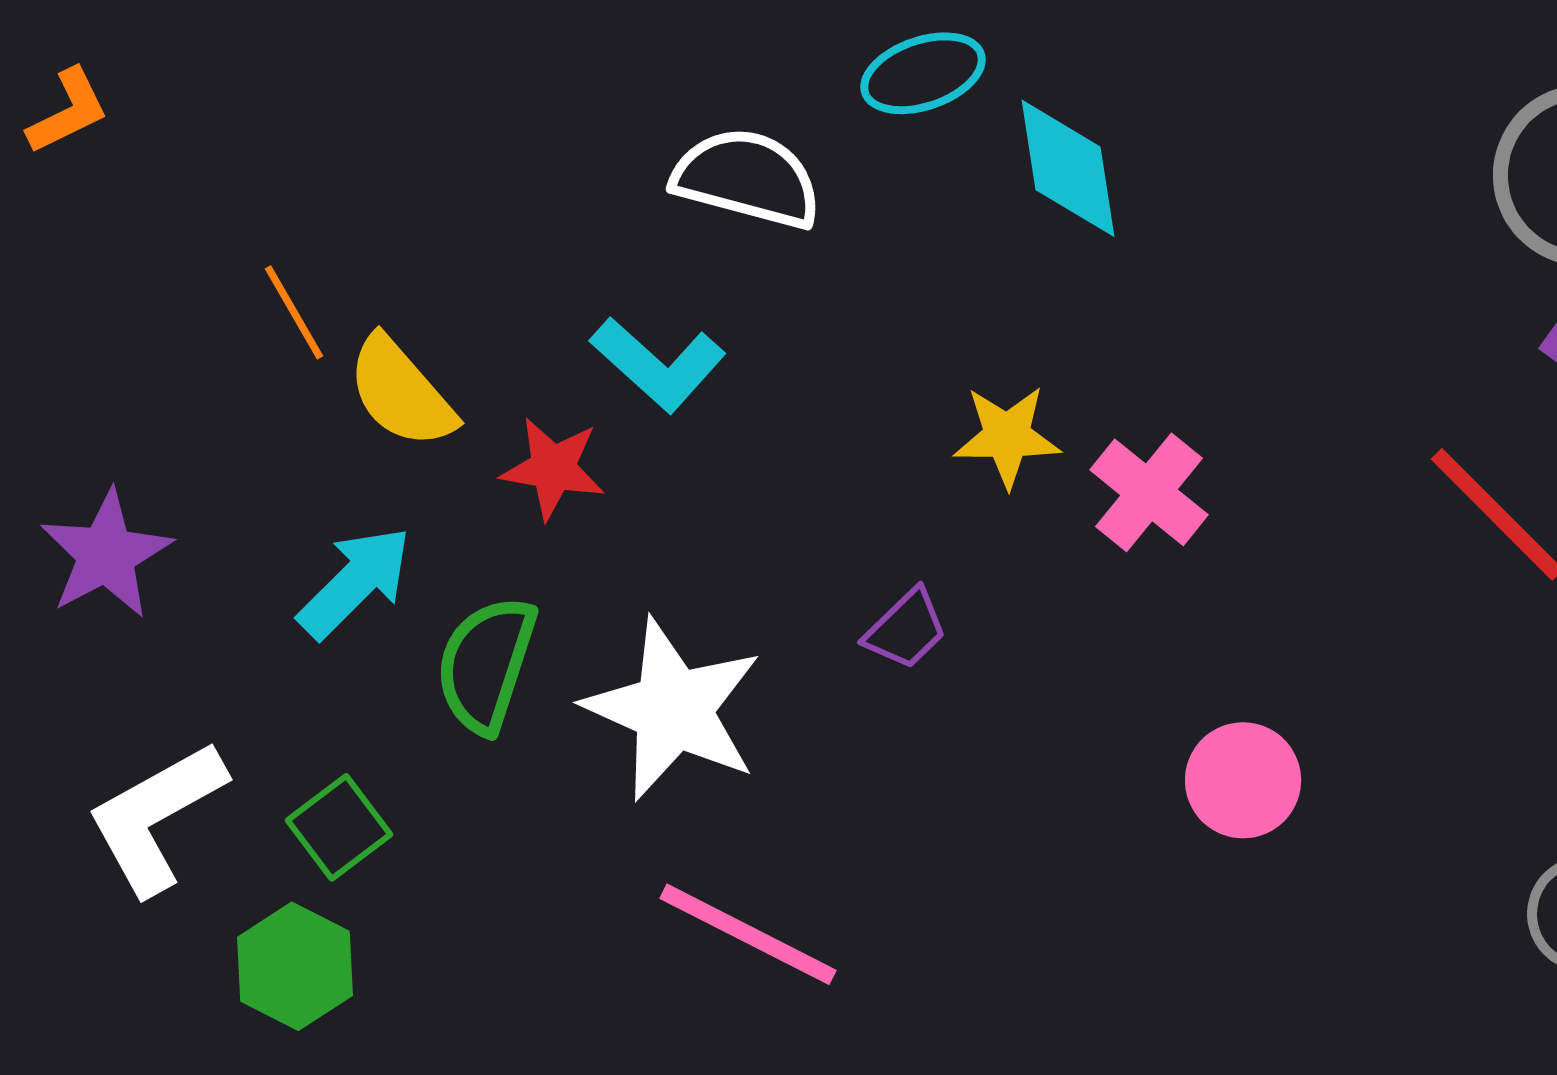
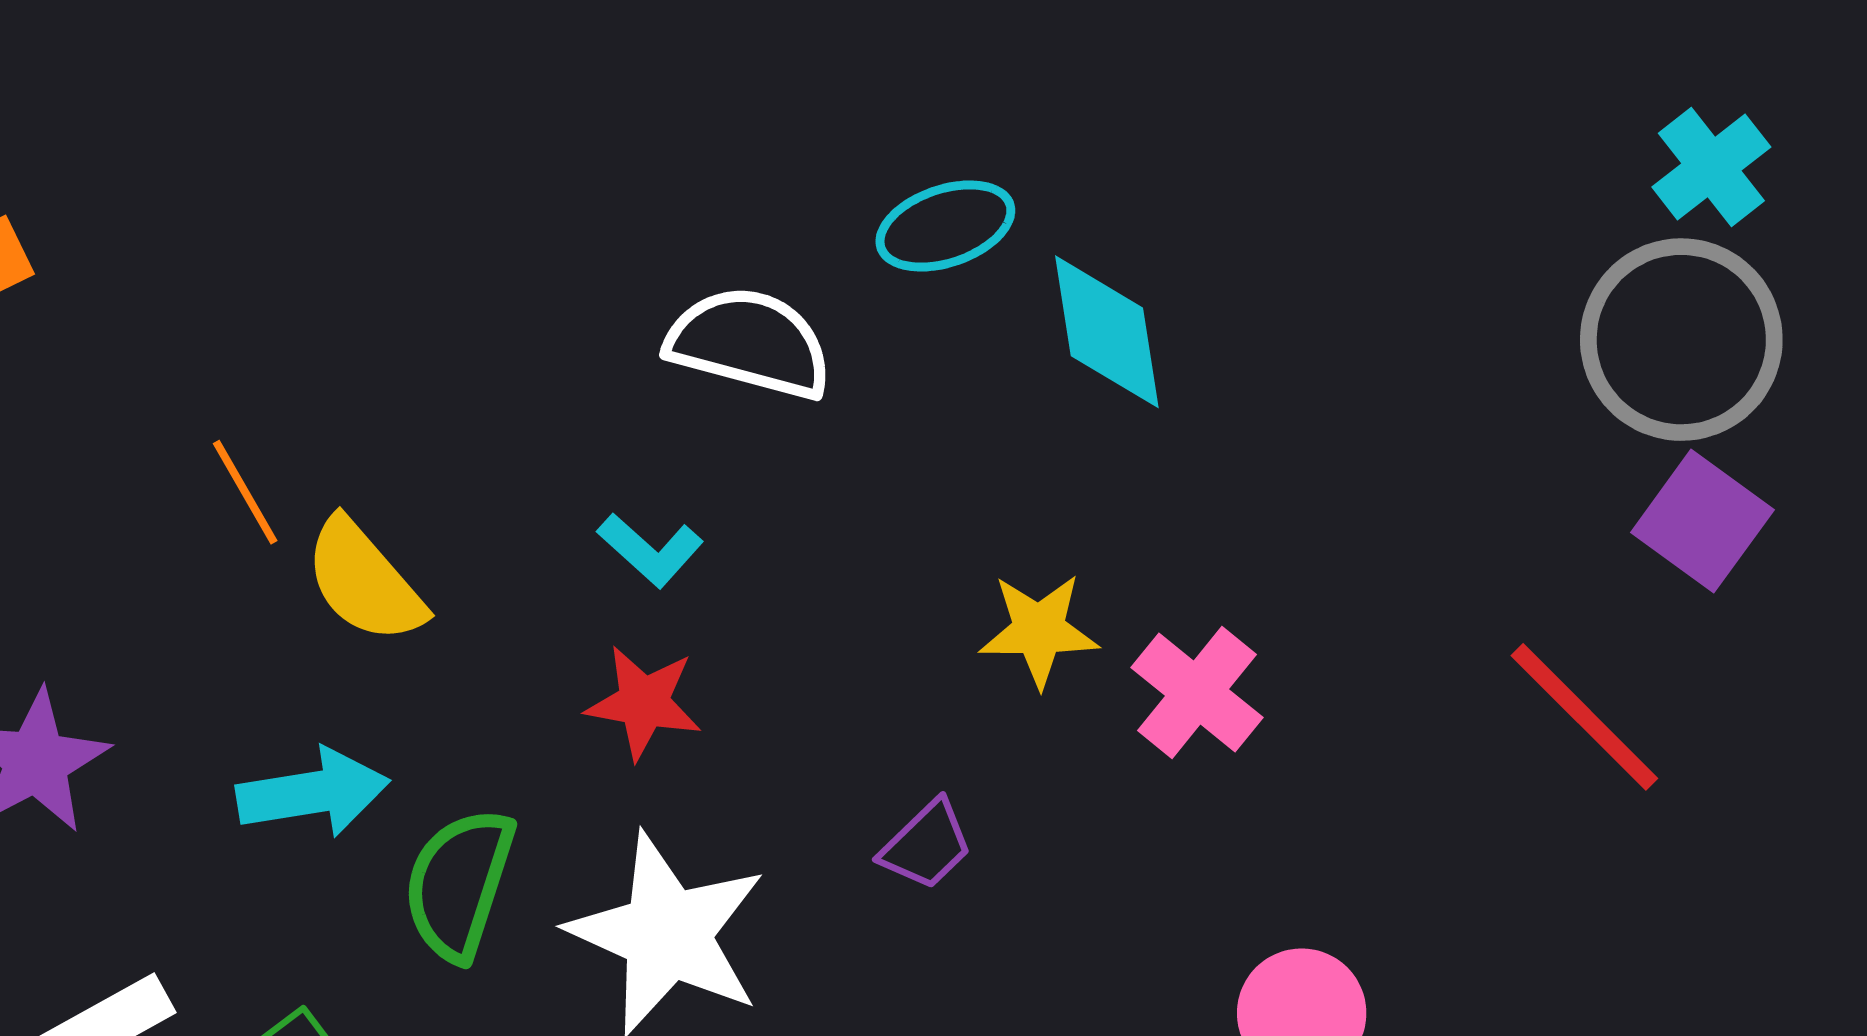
cyan L-shape: (658, 364) -> (650, 550), size x0.7
red star: (553, 468) -> (644, 702), moved
cyan arrow: (355, 582) -> (313, 793), turned 36

